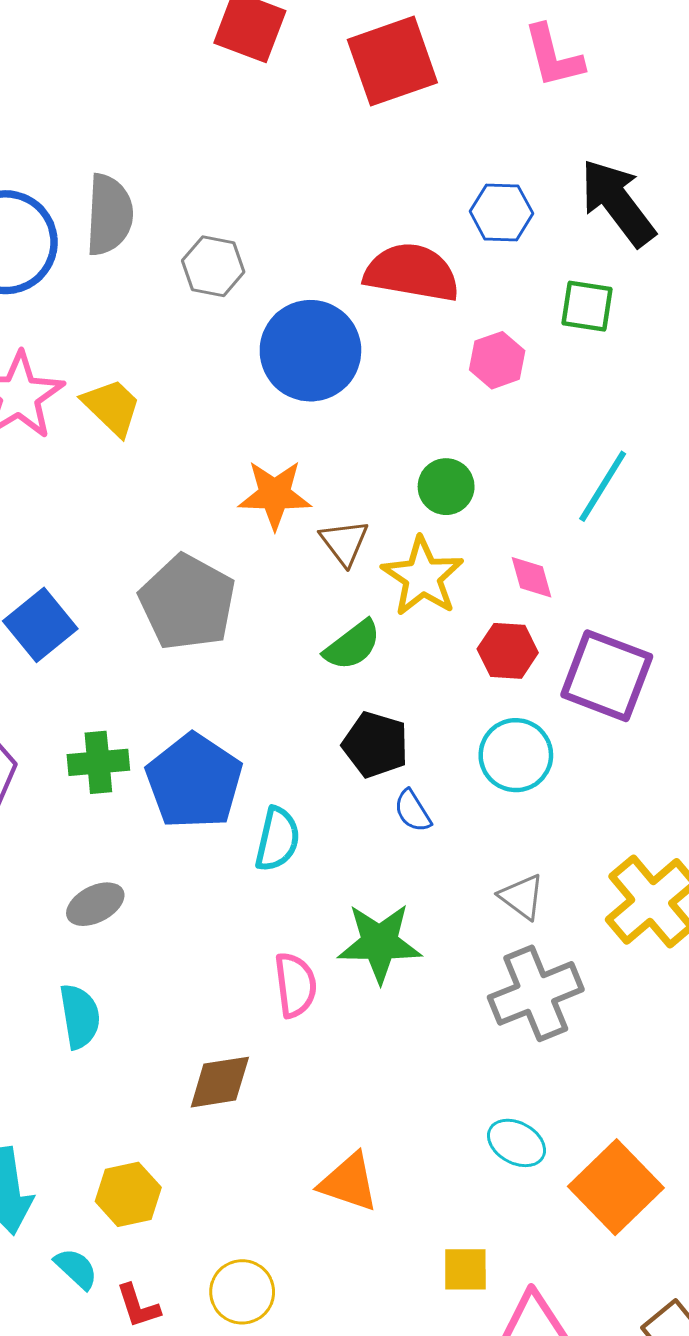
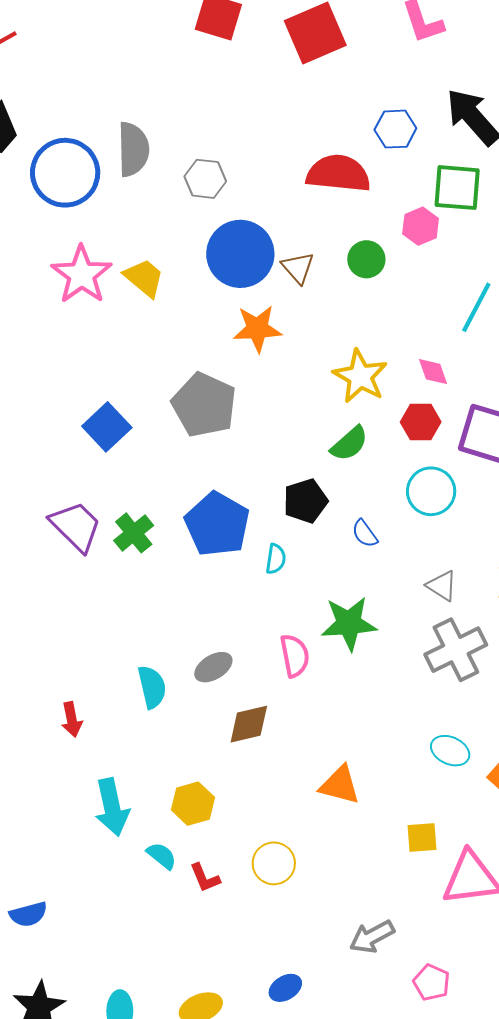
green square: (587, 306) -> (457, 188), size x1.4
blue circle: (310, 351) -> (240, 254), moved
pink hexagon: (497, 360) -> (421, 226), moved
green circle: (446, 487) -> (366, 259), moved
brown triangle: (344, 542) -> (298, 268), moved
green semicircle: (352, 645) -> (349, 444), moved
black pentagon: (375, 745) -> (305, 501), moved, turned -30
green cross: (98, 762) -> (134, 533), moved, turned -30
cyan semicircle: (277, 839) -> (276, 559), size x0.7
gray ellipse: (95, 904) -> (213, 667), moved

